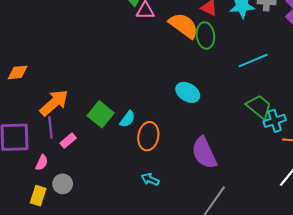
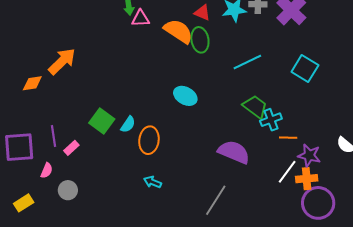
orange diamond: (18, 72) -> (32, 83), moved
orange arrow: (54, 103) -> (62, 61), moved
purple semicircle: (204, 153) -> (234, 152), moved, turned 140
yellow rectangle: (38, 196) -> (24, 203), moved, turned 42

